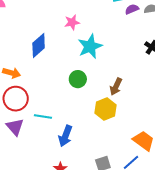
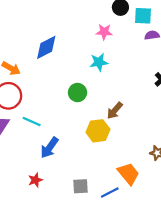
pink star: (72, 22) -> (104, 32), moved
cyan star: (90, 46) -> (99, 62), size x0.7

